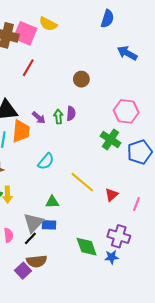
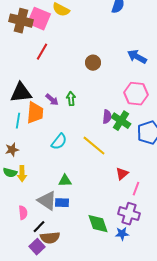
blue arrow: (127, 53) -> (137, 57), moved
purple semicircle: (71, 113) -> (107, 117), moved
yellow line: (82, 182) -> (94, 146), moved
pink line: (137, 204) -> (136, 189), moved
gray triangle: (33, 223) -> (47, 201), turned -40
black line: (30, 238) -> (39, 227), moved

